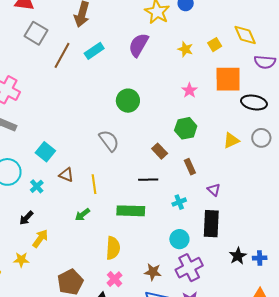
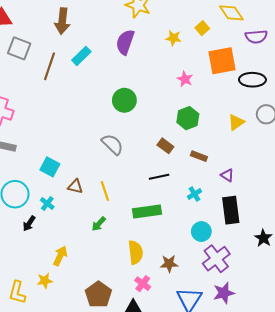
brown rectangle: (190, 167) -> (199, 156), turned -35
black arrow: (26, 218) -> (29, 223), moved
brown star: (153, 272) -> (169, 264), moved

